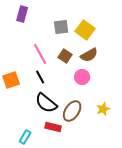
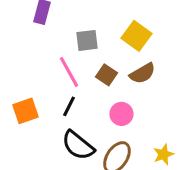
gray square: (61, 27) -> (87, 40), moved
black line: (40, 77) -> (69, 106), turned 56
pink circle: (82, 77) -> (121, 114), moved

